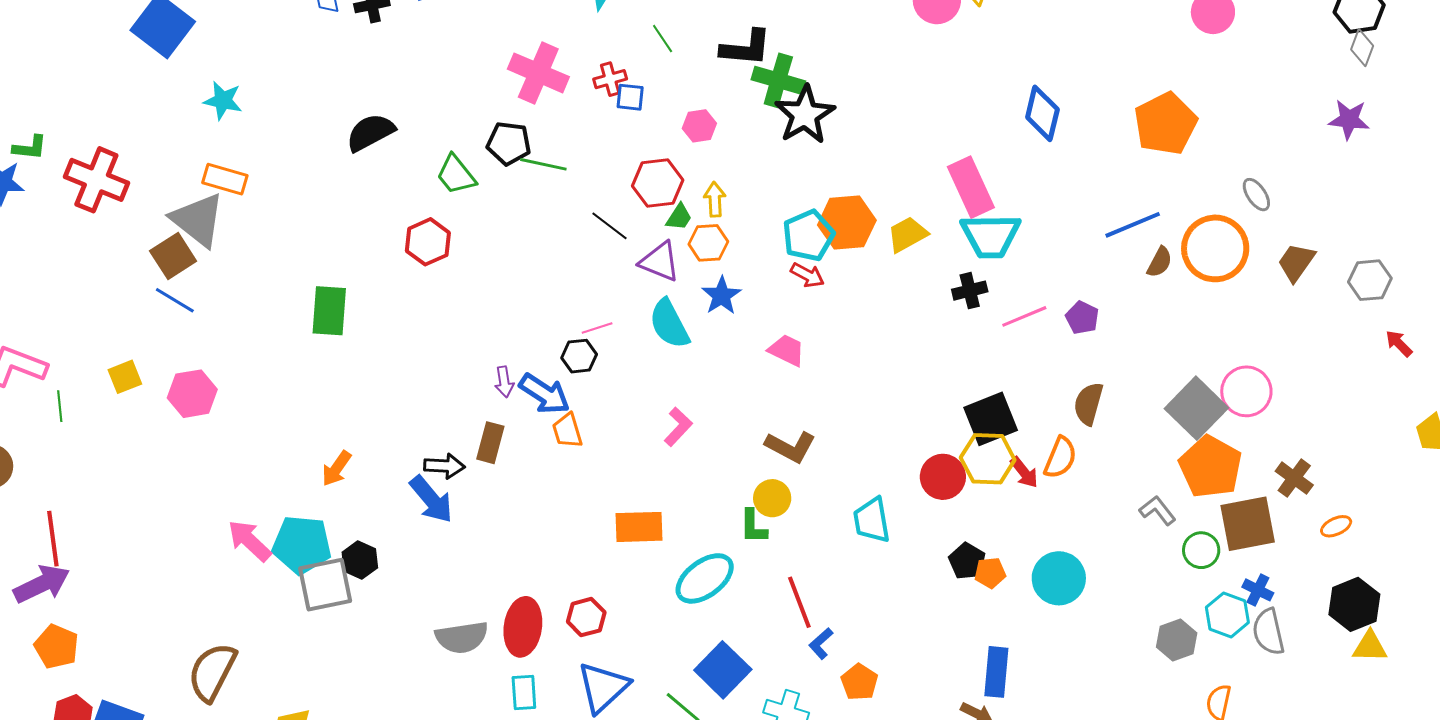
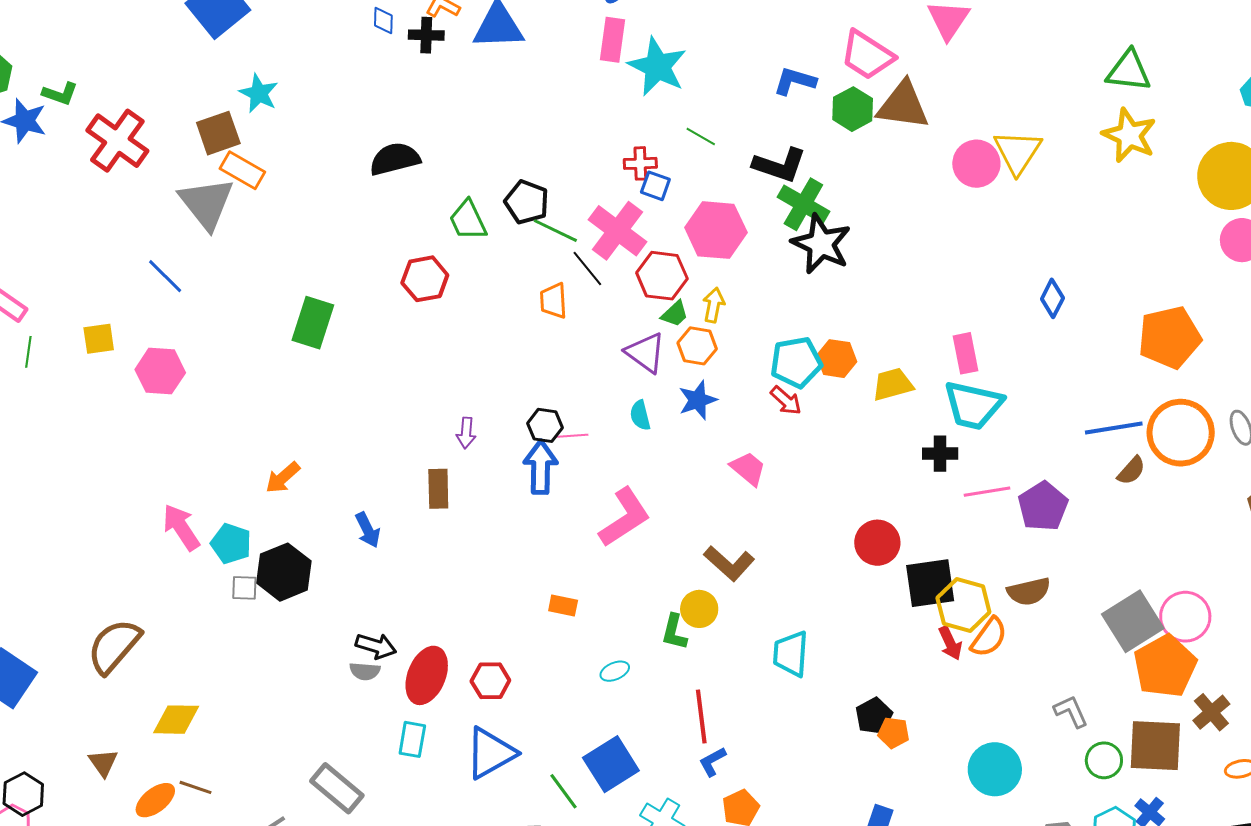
green line: (663, 39) -> (701, 136), turned -40
pink cross: (538, 73) -> (618, 231), moved
blue diamond: (1042, 113) -> (1052, 298), size x0.7
black star: (805, 115) -> (821, 244), turned -30
pink hexagon: (699, 126) -> (716, 230), size x1.8
pink rectangle: (971, 187) -> (966, 353), size x0.7
orange hexagon: (847, 223) -> (837, 359), size x0.7
black line: (610, 226) -> (587, 268), moved
orange circle: (1215, 248) -> (1181, 433), moved
brown square: (173, 256) -> (218, 133), moved
purple pentagon: (1082, 318) -> (1043, 506), size x1.5
cyan semicircle: (669, 324) -> (640, 415), size x0.6
pink line: (597, 328) -> (572, 436), moved
blue arrow: (545, 394) -> (541, 467), moved, turned -136
brown semicircle: (1088, 404) -> (1029, 591), turned -132
pink L-shape: (678, 427) -> (625, 517), size x1.6
orange trapezoid: (567, 431) -> (553, 301), moved
brown rectangle: (490, 443) -> (438, 489), turned -30
yellow hexagon: (988, 459) -> (963, 605), moved
black arrow: (444, 466) -> (376, 646), moved
orange pentagon: (1211, 467) -> (1165, 666), moved
red circle: (943, 477) -> (877, 543), moved
blue arrow: (431, 499) -> (368, 530), size x0.7
orange rectangle: (639, 527) -> (563, 606), size x0.6
cyan pentagon: (302, 545) -> (231, 544), size x0.7
black hexagon: (360, 560) -> (284, 572), size x1.5
cyan ellipse: (705, 578) -> (615, 671), size x0.5
cyan circle: (1059, 578) -> (995, 769), moved
gray square: (325, 585) -> (244, 588), size x0.5
gray semicircle: (462, 637) -> (365, 671), size x0.6

